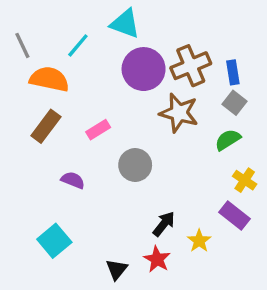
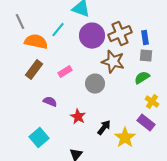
cyan line: (78, 45) -> (58, 30), moved
gray square: (234, 103) -> (146, 56), turned -32
gray circle: (135, 165) -> (95, 84), moved
yellow star: (199, 241) -> (125, 138), size x1.5
red star: (157, 259) -> (78, 117), moved

